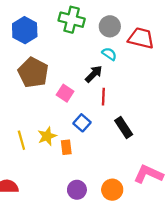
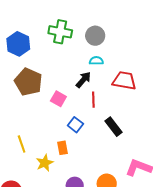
red trapezoid: (141, 38) -> (124, 81), moved
cyan semicircle: (109, 54) -> (96, 61), turned -32
yellow star: (47, 136) -> (45, 163), moved

